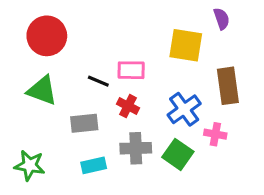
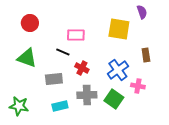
red circle: (47, 36) -> (30, 23), size x0.7
pink rectangle: (131, 70) -> (76, 35), moved
brown rectangle: (228, 86) -> (146, 55), size x0.6

